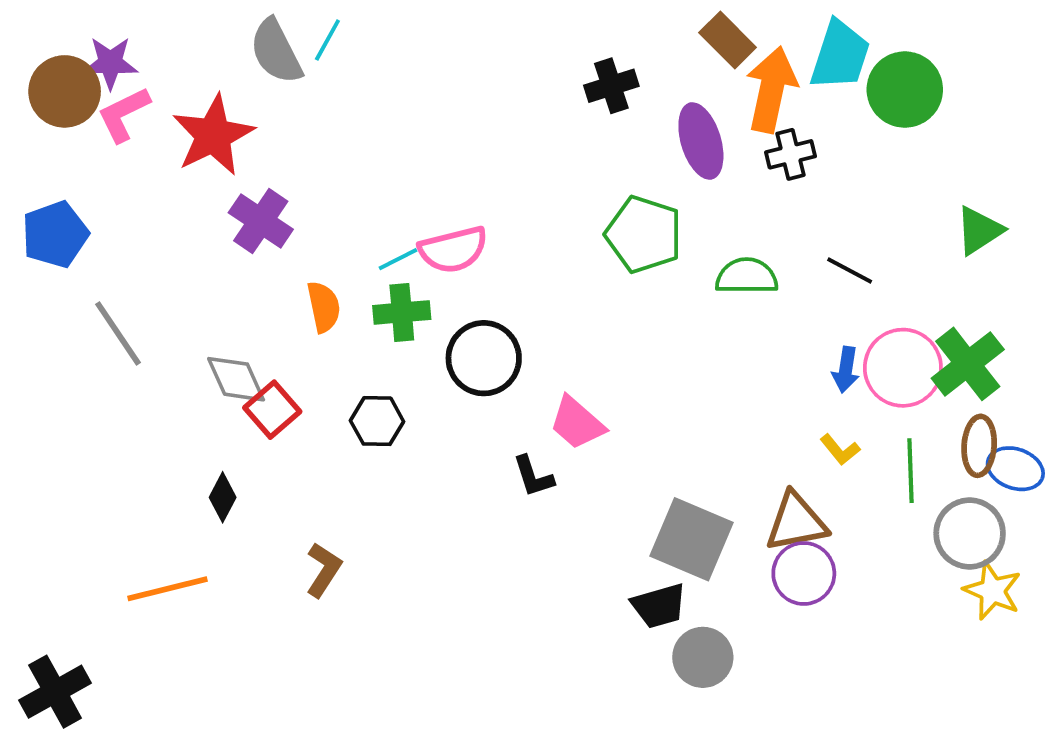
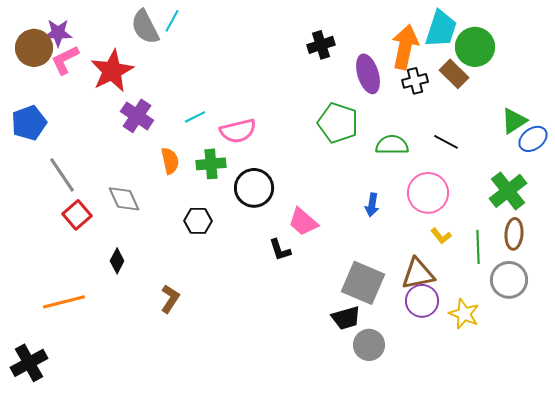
brown rectangle: (728, 40) -> (454, 74), moved
cyan line: (398, 259) -> (195, 117), moved
pink circle: (903, 368) -> (428, 193), moved
blue arrow: (846, 370) -> (372, 205), moved
red square: (272, 410) -> (77, 215), moved
blue ellipse: (1015, 469) -> (533, 139), moved, turned -56
orange line: (167, 589) -> (64, 302), moved
yellow star: (992, 591) -> (464, 314), moved

